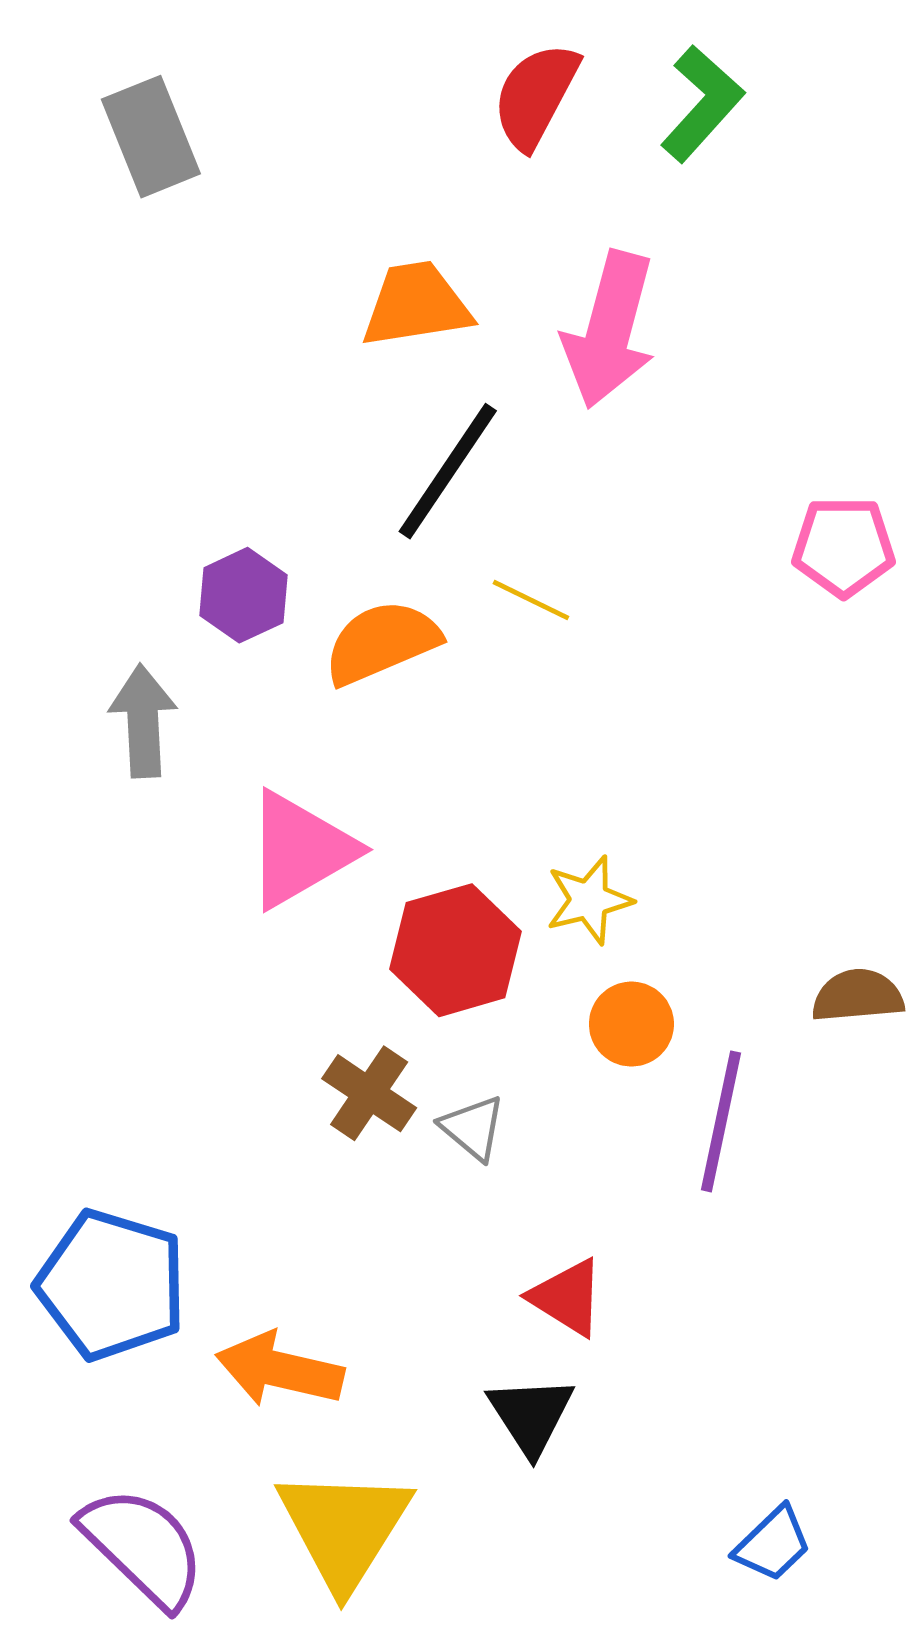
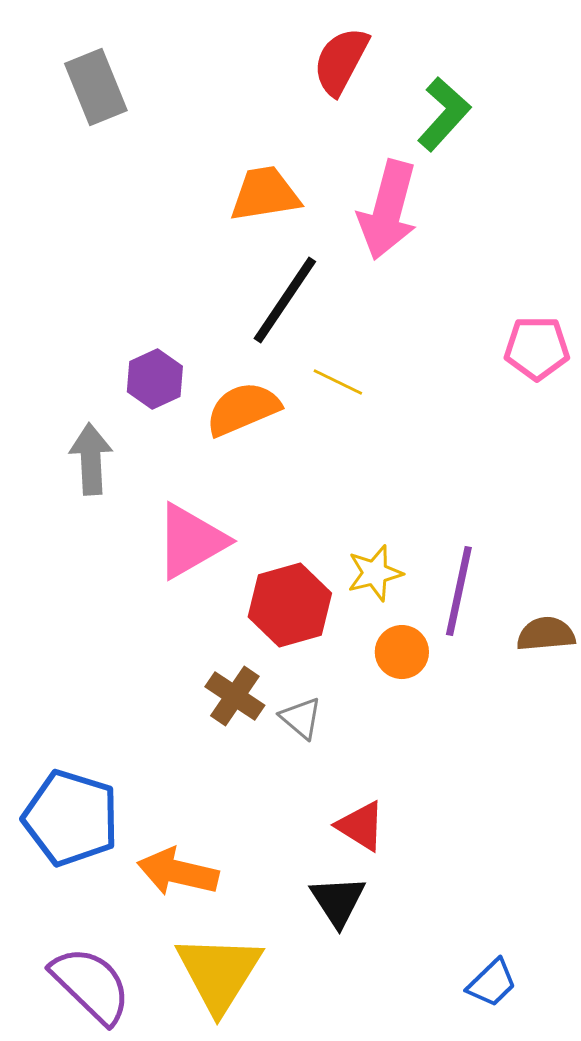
green L-shape: (702, 104) -> (444, 114), moved
purple line: (721, 1121) -> (459, 591), moved

